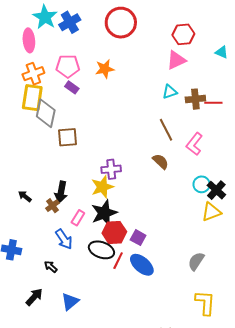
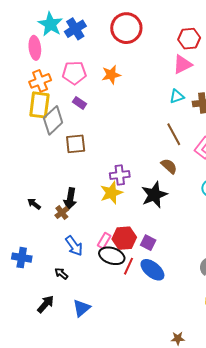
purple rectangle: (72, 87) -> (80, 103), moved
gray diamond: (46, 113) -> (53, 120), turned 36
black star: (104, 213) -> (154, 195), moved
pink rectangle: (78, 218) -> (104, 241), moved

